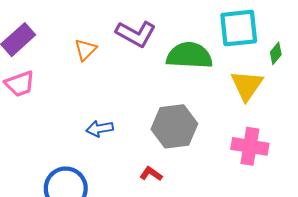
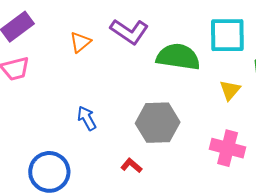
yellow triangle: (247, 85) -> (230, 90), size x0.7
blue arrow: (100, 129) -> (87, 118), turned 65

